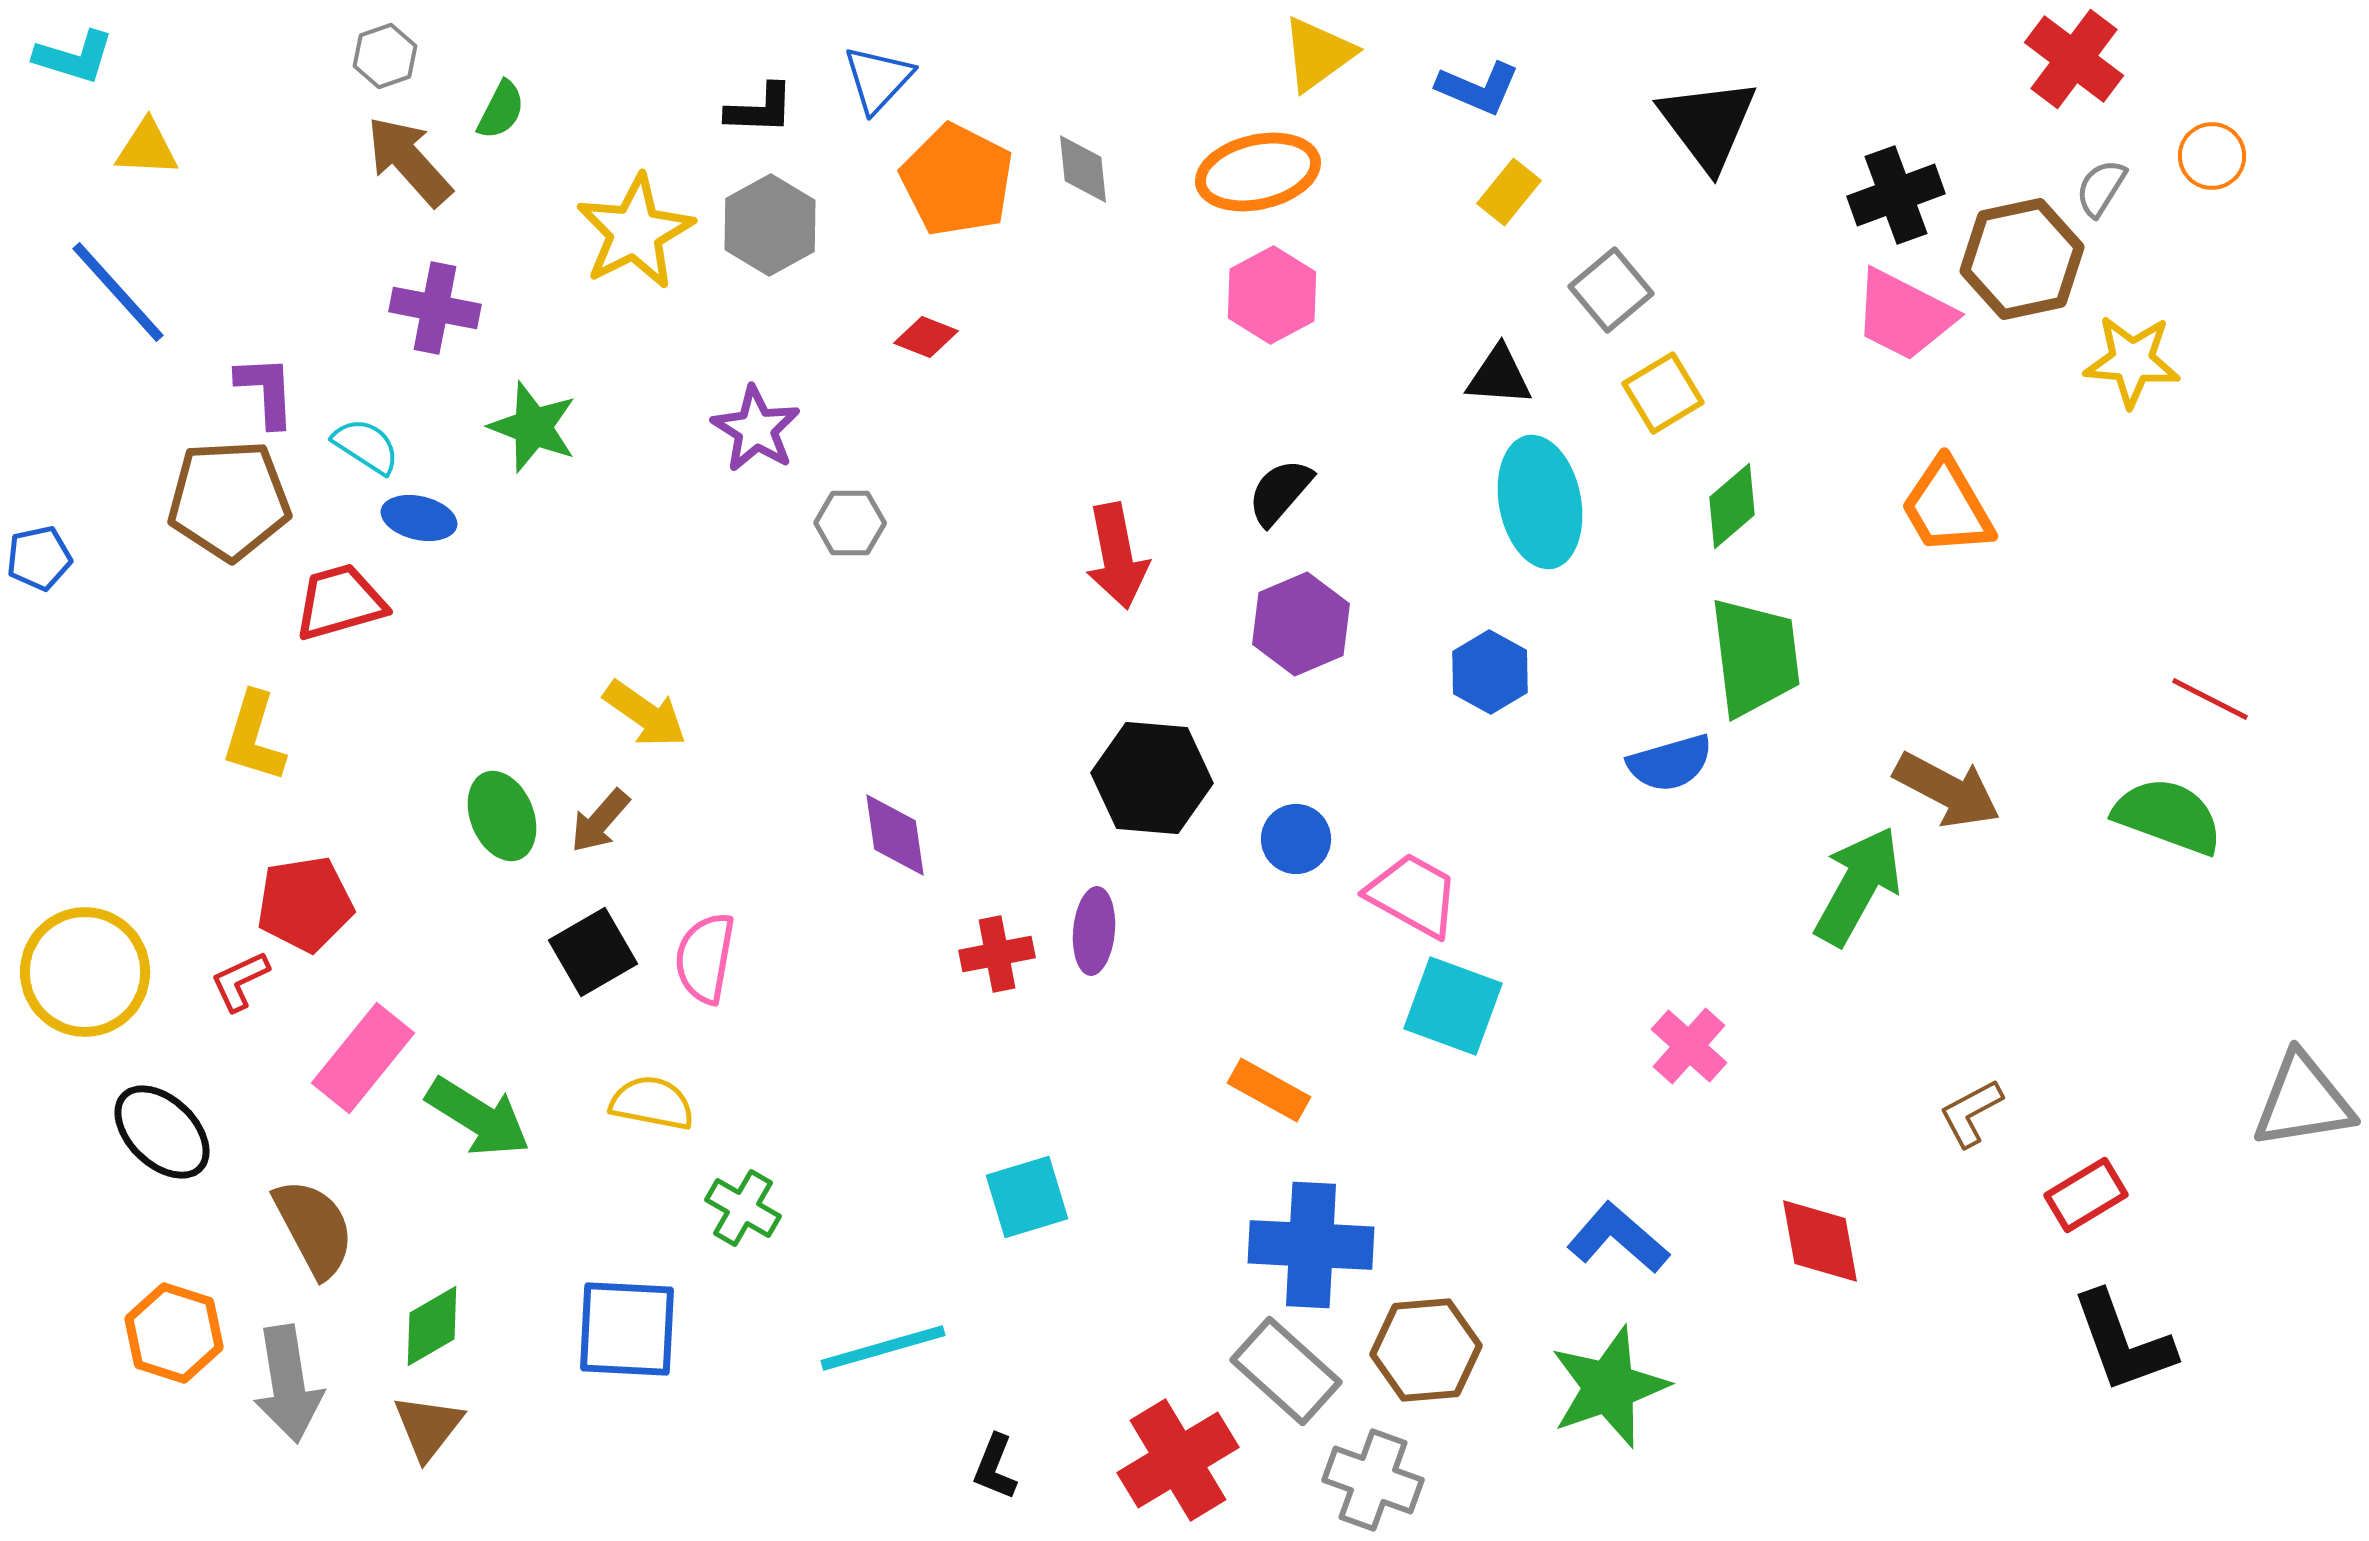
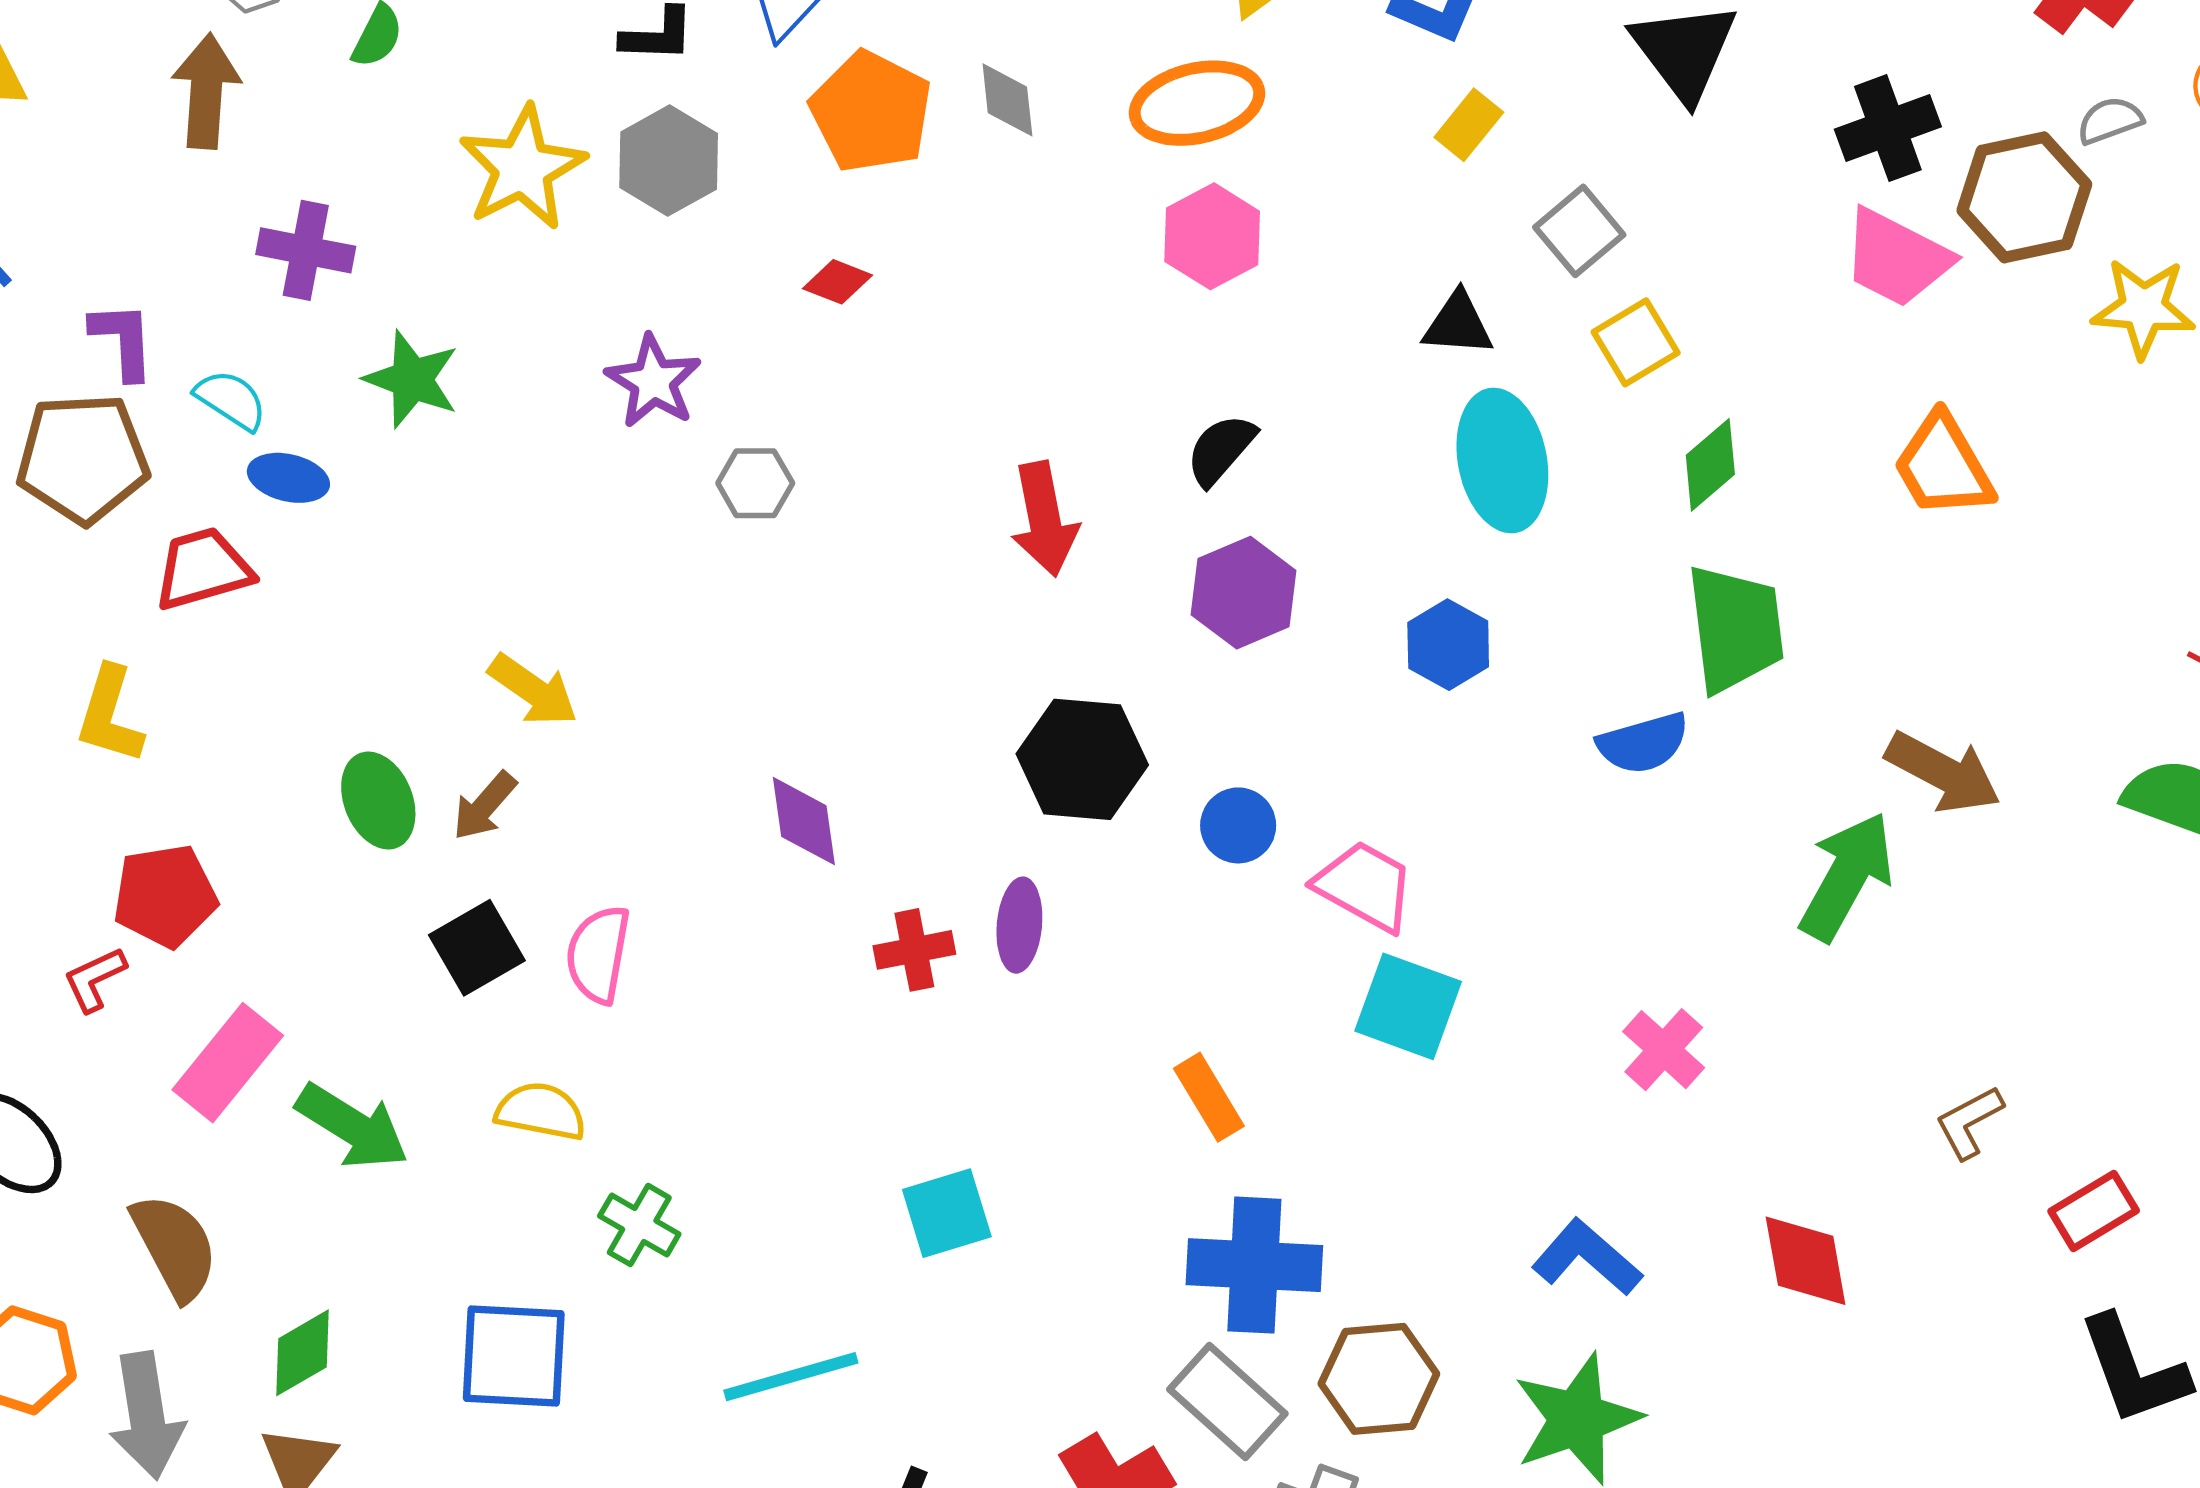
brown arrow: (409, 161) -> (206, 91), moved, turned 46
gray semicircle: (2101, 188) -> (2110, 120), turned 38
orange rectangle: (1269, 1090) -> (1209, 1097), turned 30

